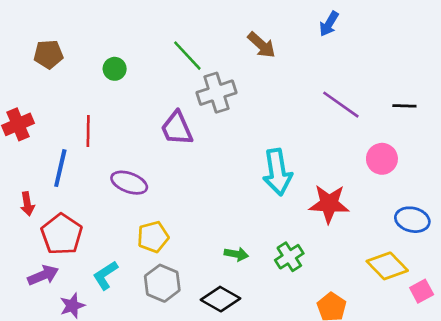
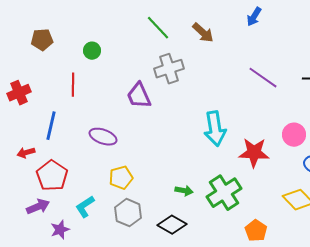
green line: (187, 56) -> (158, 28), moved
red line: (88, 131) -> (73, 85), moved
pink circle: (382, 159) -> (294, 135), moved
red arrow: (27, 204) -> (26, 153), turned 84
green cross: (289, 257) -> (224, 193), size x1.6

